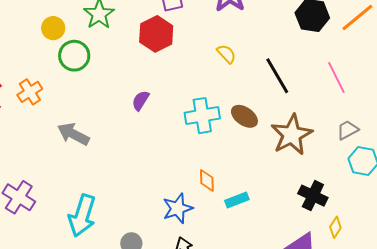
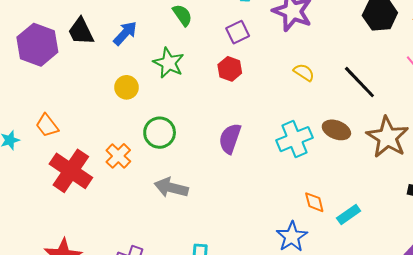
red hexagon: (156, 34) -> (230, 69), size x0.7
green circle: (74, 56) -> (160, 133), moved
purple semicircle: (141, 100) -> (230, 139), size x1.4

